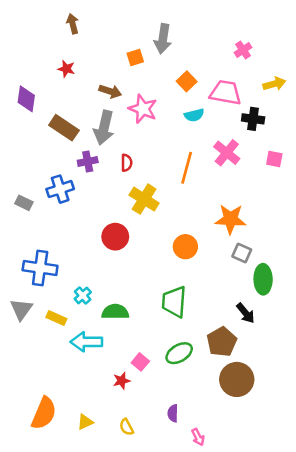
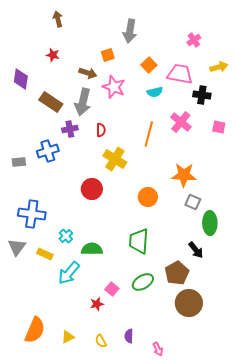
orange square: (135, 58) -> (108, 55), moved
gray rectangle: (24, 203) -> (19, 162), turned -32
cyan arrow: (86, 342) -> (69, 273), turned -50
purple semicircle: (173, 413) -> (129, 336), moved

